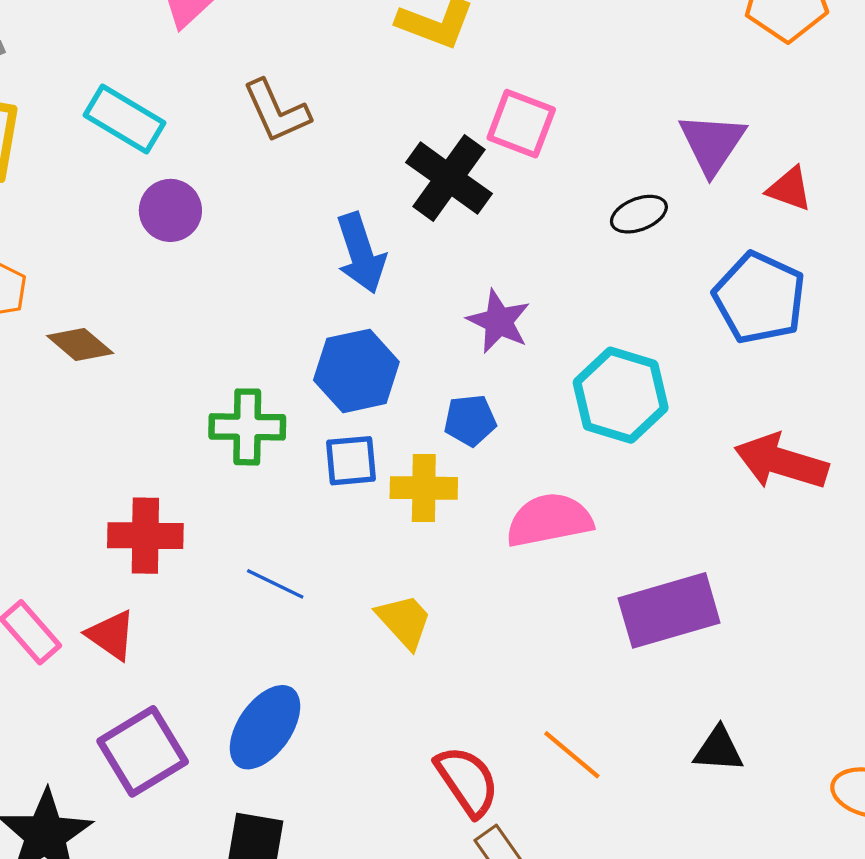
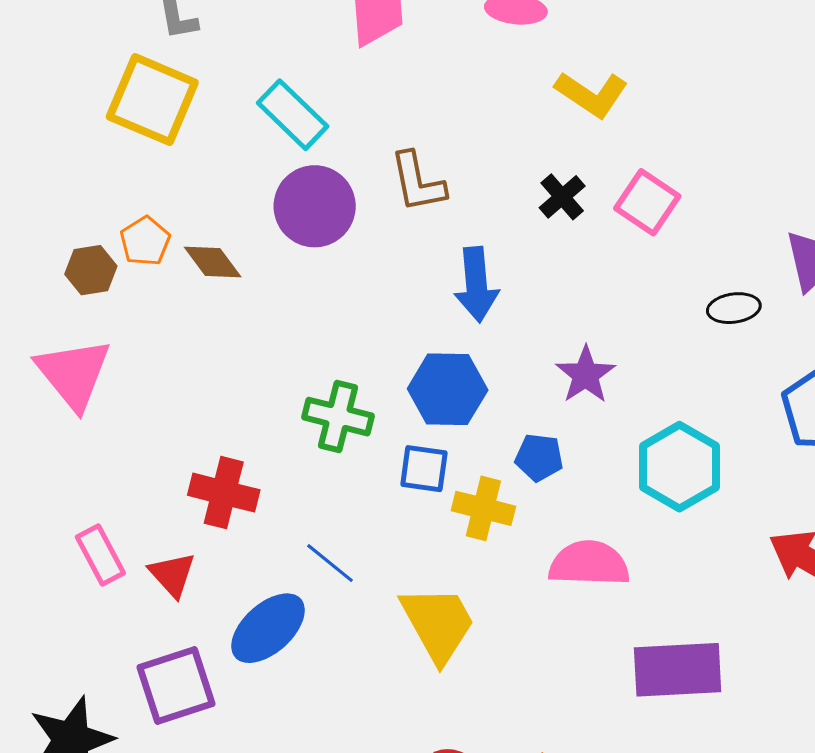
brown L-shape: (276, 111) -> (418, 182), moved
black cross: (449, 178) -> (562, 197), moved, size x0.6
purple circle: (170, 210) -> (315, 206), size x1.4
brown diamond: (80, 344) -> (213, 262), moved
yellow trapezoid: (404, 621) -> (438, 624), size x1.5
blue ellipse: (265, 727) -> (268, 628), moved

